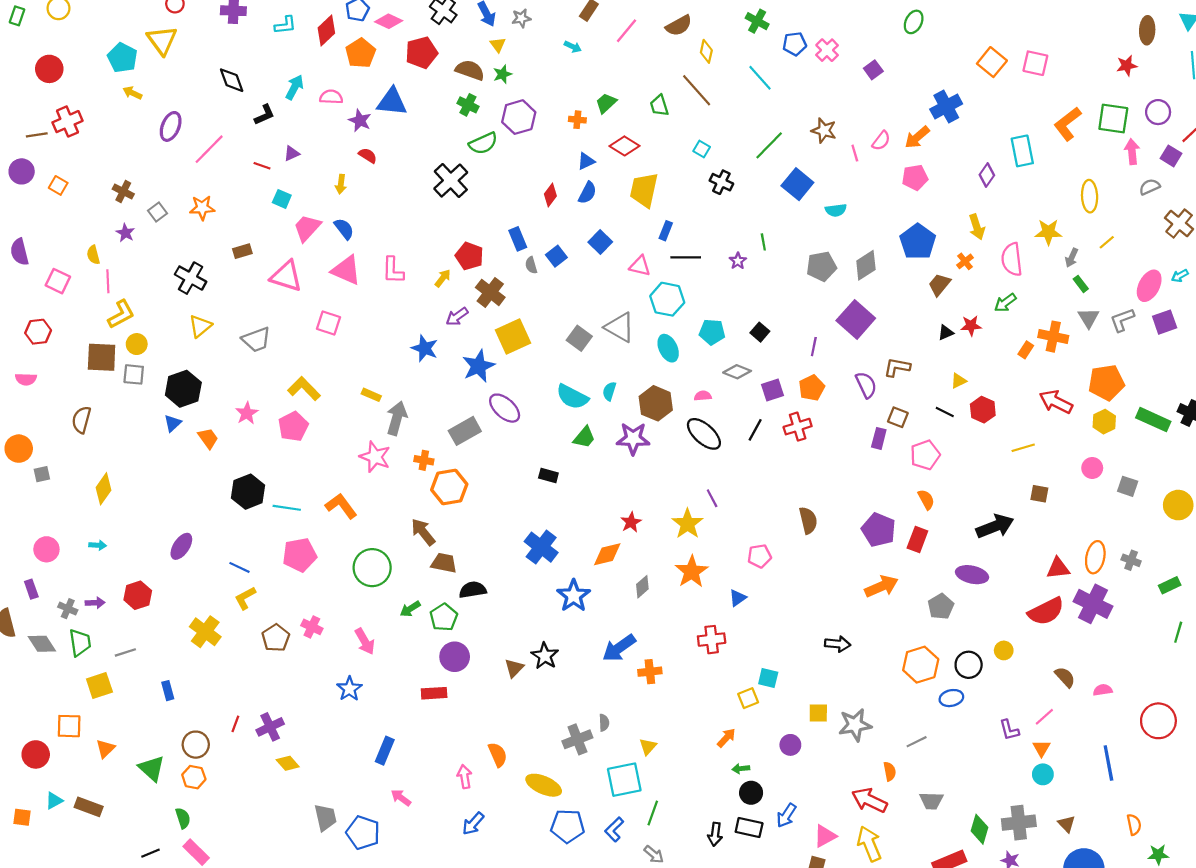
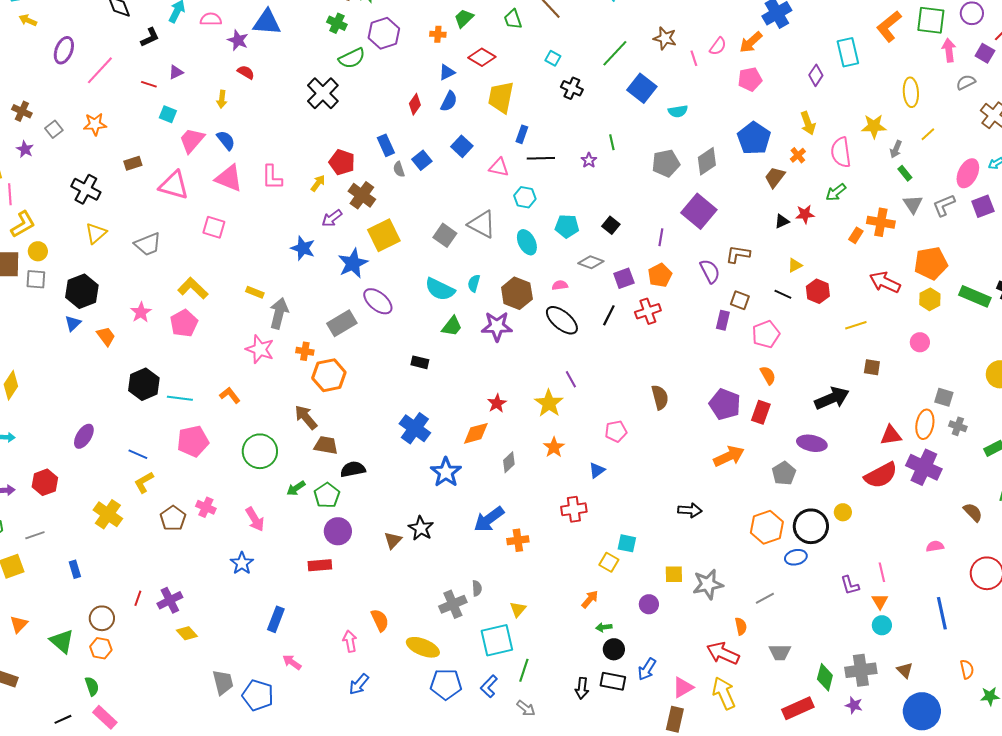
cyan hexagon: (667, 299) -> (525, 197), size x0.7
gray square: (1128, 486) -> (944, 397), moved
orange L-shape: (341, 506) -> (230, 395), size x0.7
orange star: (692, 572) -> (554, 447), size x0.7
black circle: (969, 665) -> (811, 526), size x1.4
brown semicircle: (1065, 677) -> (973, 512), moved
yellow square: (748, 698) -> (609, 562), turned -36
pink line: (1044, 717) -> (882, 572), turned -60

